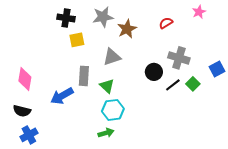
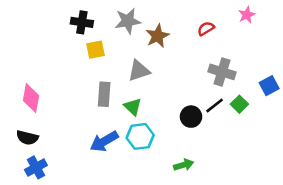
black circle: (154, 72) -> (191, 117), moved
blue arrow: (62, 96) -> (104, 141), moved
green arrow: (106, 133) -> (184, 165), moved

